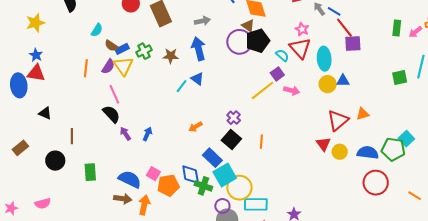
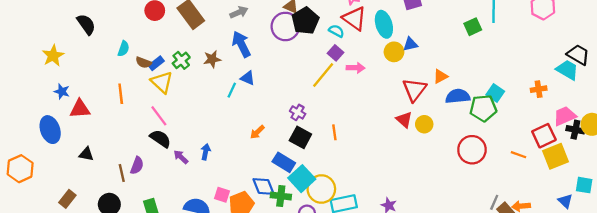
purple semicircle: (108, 66) -> (137, 165), moved
red triangle: (36, 73) -> (80, 109), moved
blue semicircle: (368, 153) -> (458, 96), moved

